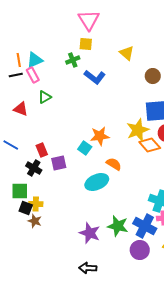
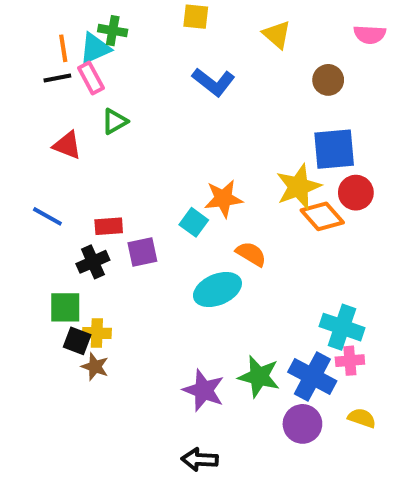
green cross: (73, 60) -> (113, 31), moved, turned 32
red rectangle: (42, 150) -> (109, 226), turned -72
black cross: (34, 168) -> (93, 262), turned 35

